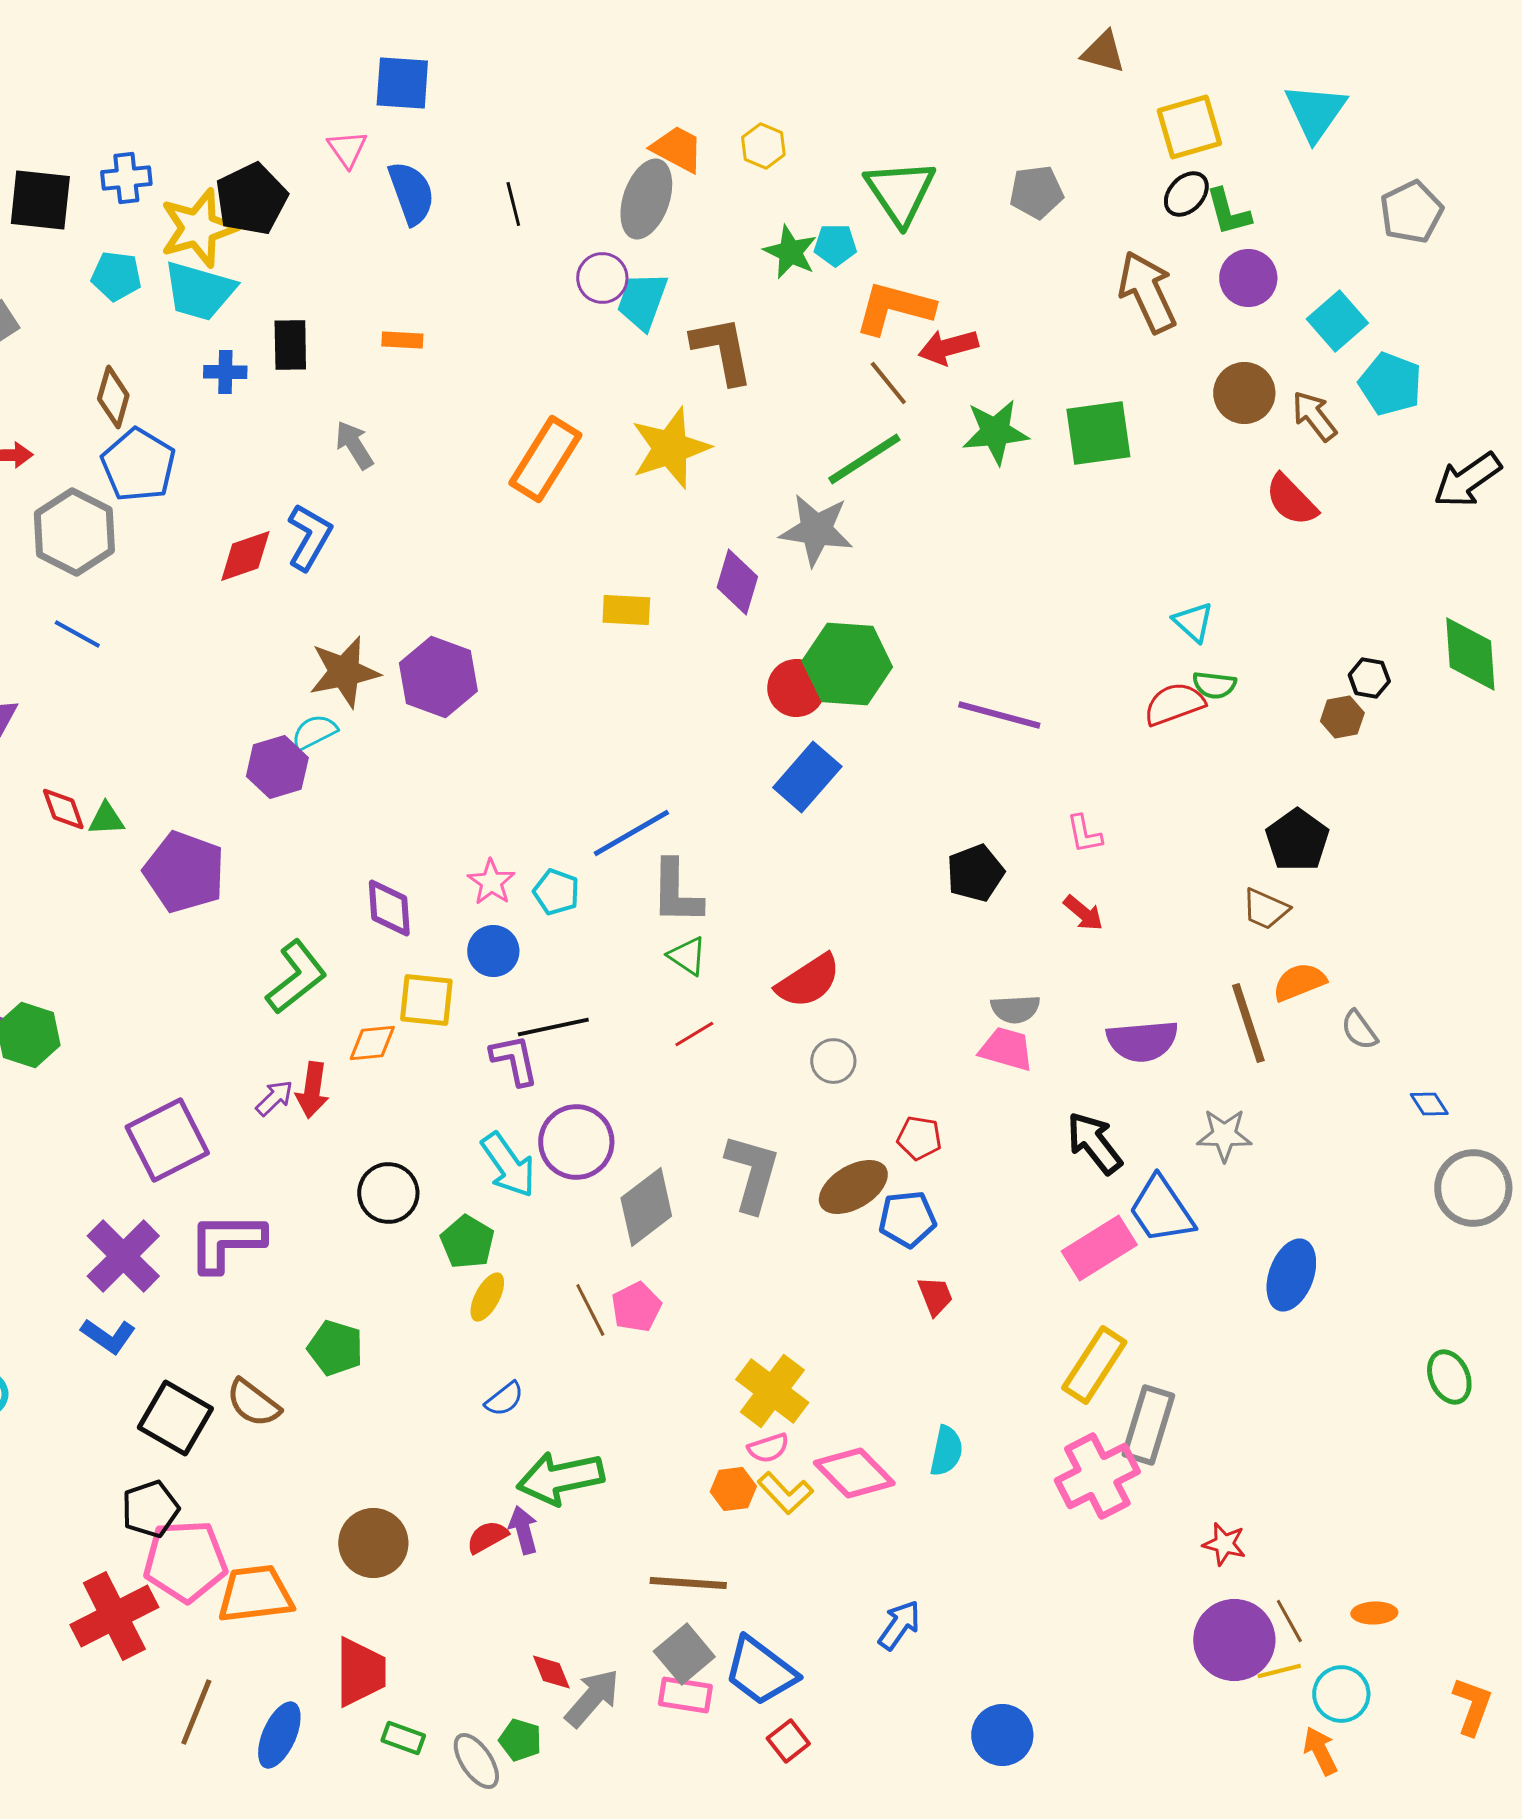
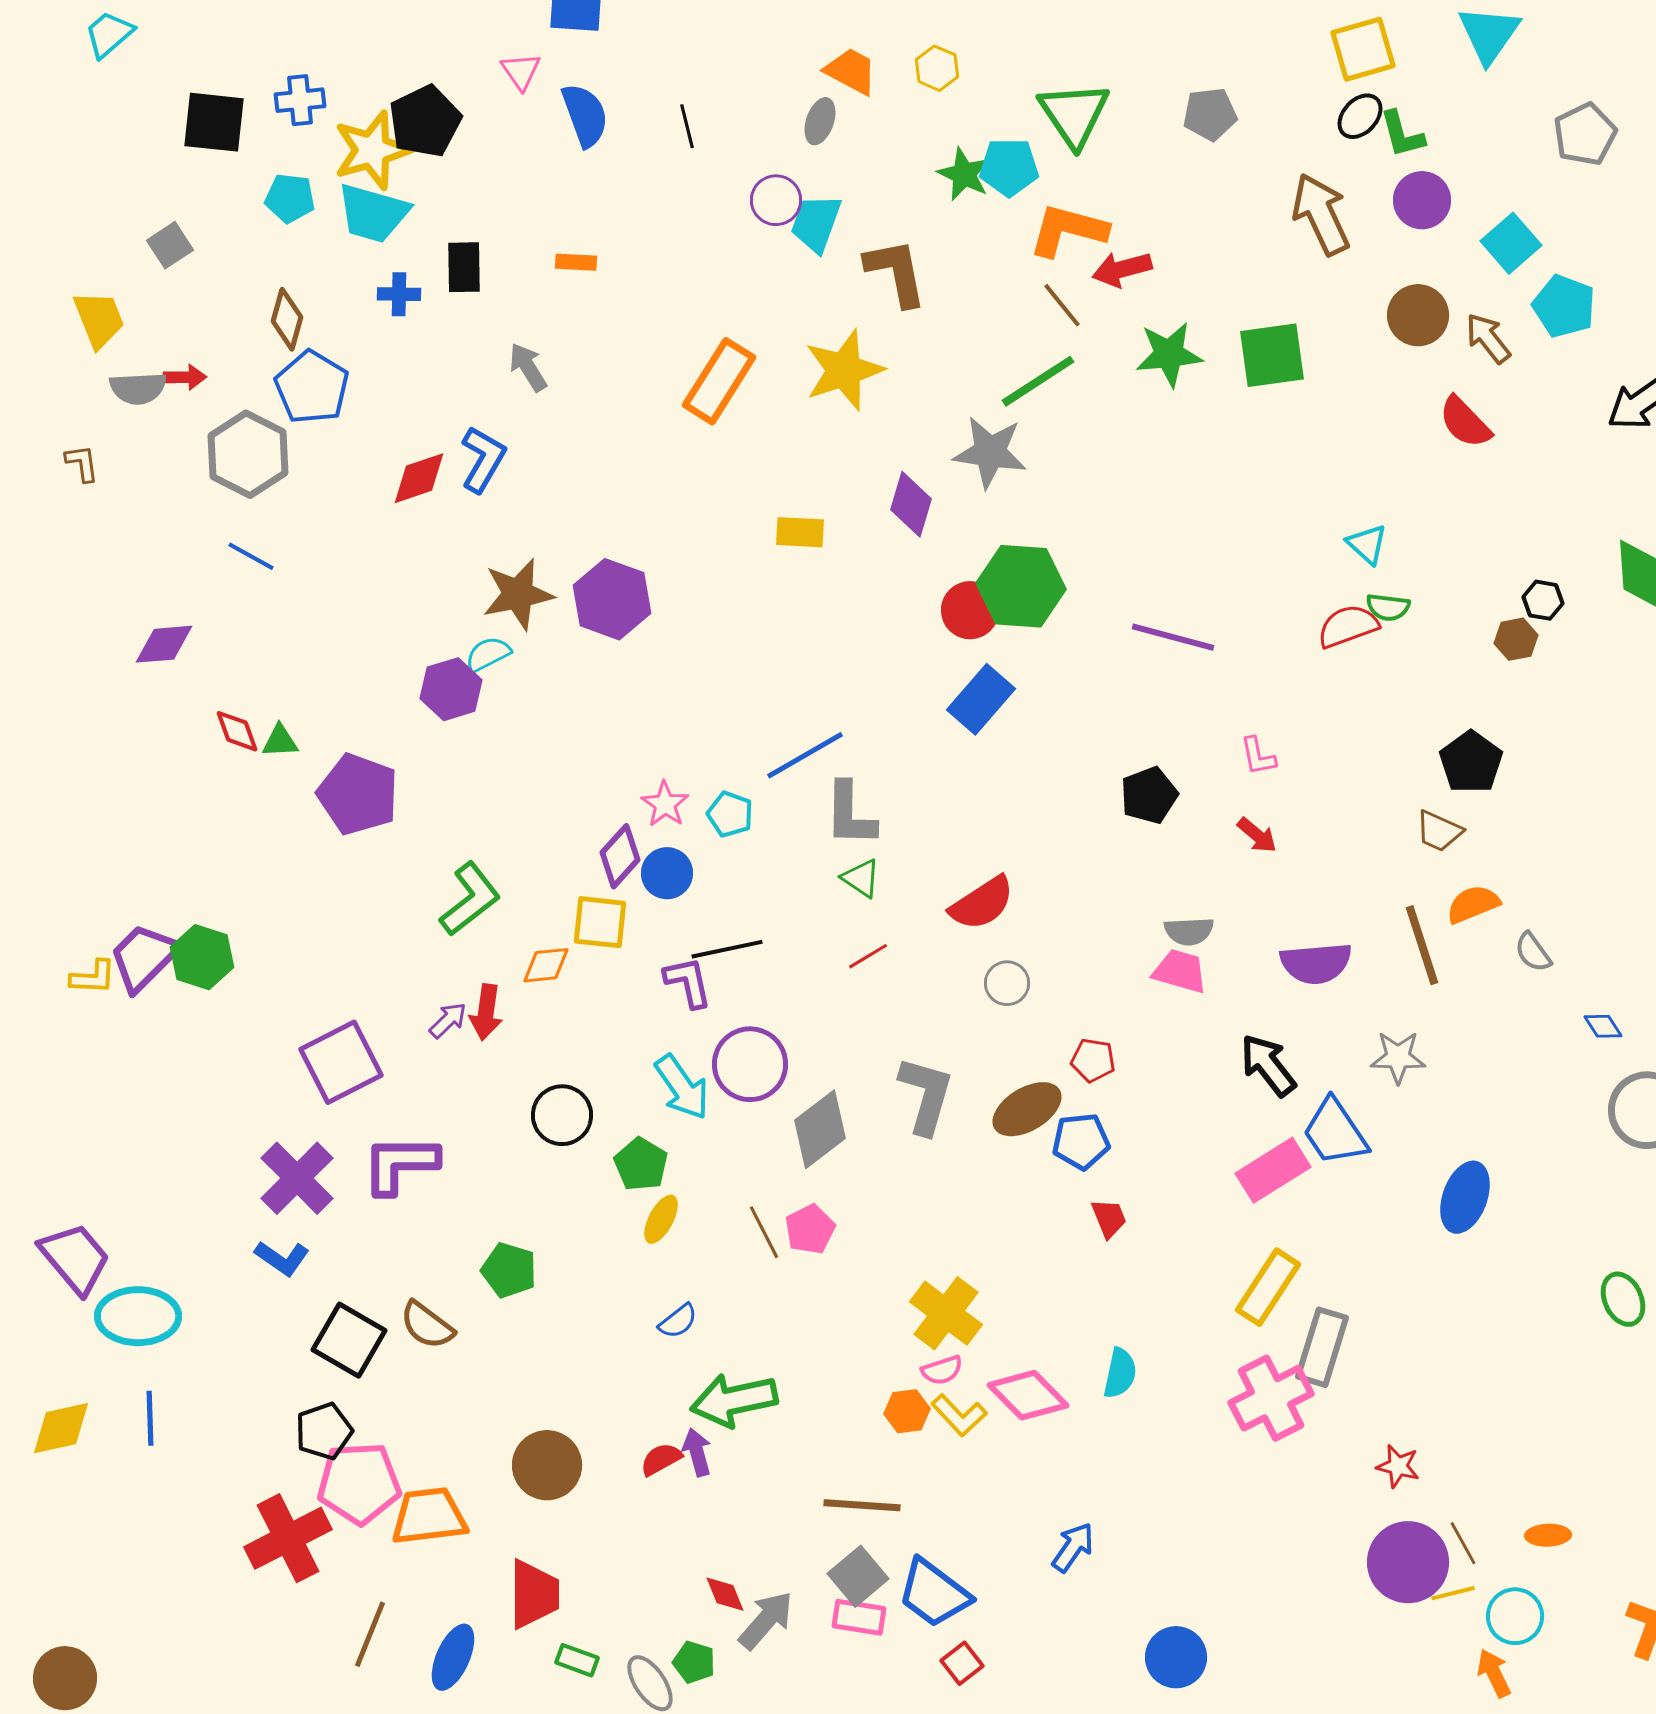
gray ellipse: (646, 199) -> (820, 121), size x0.6
cyan pentagon: (835, 245) -> (1009, 167), size x1.4
purple diamond: (389, 908) -> (620, 856), moved, turned 46

